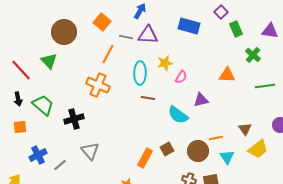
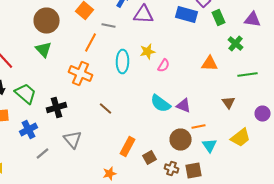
blue rectangle: (189, 26) -> (186, 14), moved
purple triangle: (148, 35) -> (144, 14), moved
green triangle: (49, 61) -> (44, 50), moved
brown line: (148, 98) -> (106, 108), moved, turned 32
purple triangle: (201, 100) -> (184, 106), moved, turned 35
brown triangle: (245, 129) -> (228, 102), moved
brown square: (167, 149) -> (150, 158), moved
blue cross: (38, 155) -> (28, 130), moved

